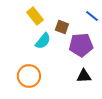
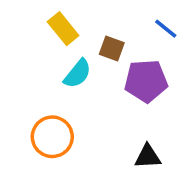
black triangle: (84, 76) -> (148, 157), moved

